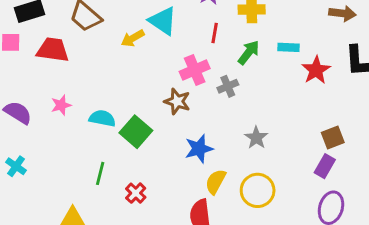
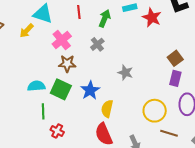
pink cross: (195, 70) -> (62, 40), moved
cyan semicircle: (102, 118) -> (36, 86), moved
green square: (136, 132) -> (61, 89), moved
green line: (100, 173) -> (43, 111), moved
yellow circle: (258, 190) -> (155, 111), moved

